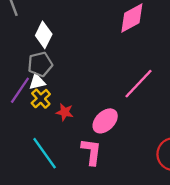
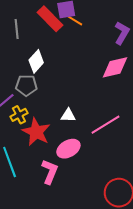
white triangle: (37, 82) -> (68, 115), moved
red star: (65, 112) -> (36, 132), size x1.8

